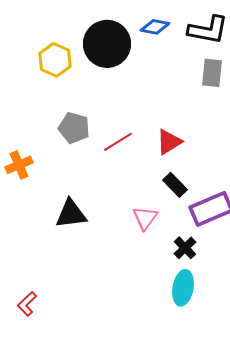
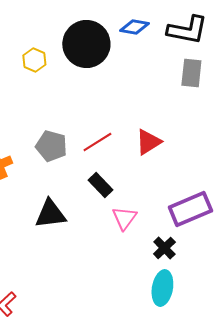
yellow hexagon: (55, 60) -> (34, 60), size x0.7
gray pentagon: (74, 128) -> (51, 146), moved
black rectangle: (175, 185) -> (100, 185), moved

